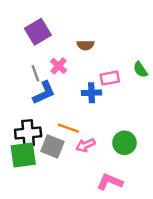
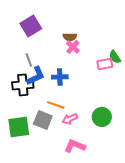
pink cross: (59, 66) -> (73, 47), moved
pink rectangle: (110, 78) -> (105, 64), moved
blue cross: (92, 93) -> (60, 77), moved
black cross: (28, 133) -> (23, 85), moved
pink L-shape: (110, 182) -> (75, 146), moved

